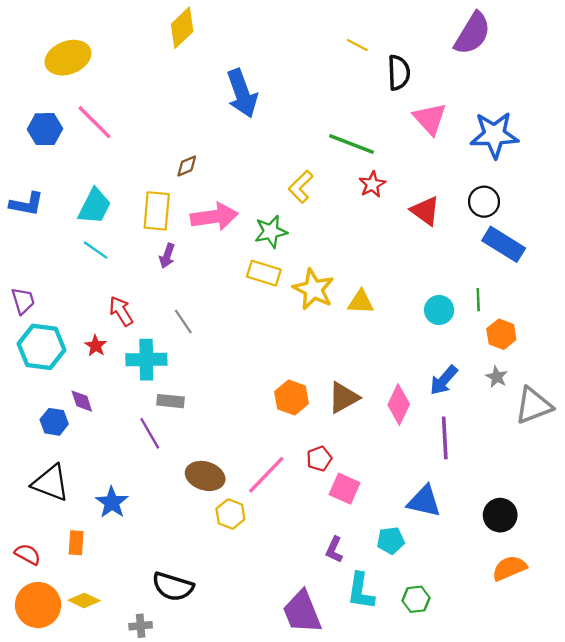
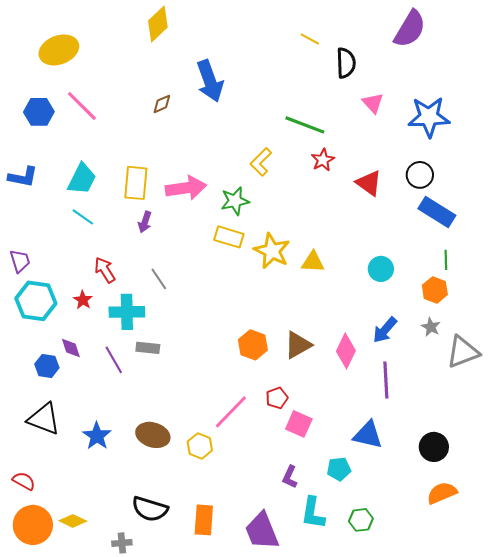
pink triangle: (430, 119) -> (373, 103), size x0.7
brown diamond: (187, 166) -> (162, 104), moved
green line: (478, 300) -> (446, 260), moved
purple line: (150, 433) -> (114, 360), moved
brown ellipse: (205, 476) -> (153, 435), moved
orange rectangle: (76, 543) -> (204, 520), moved, size x1.4

